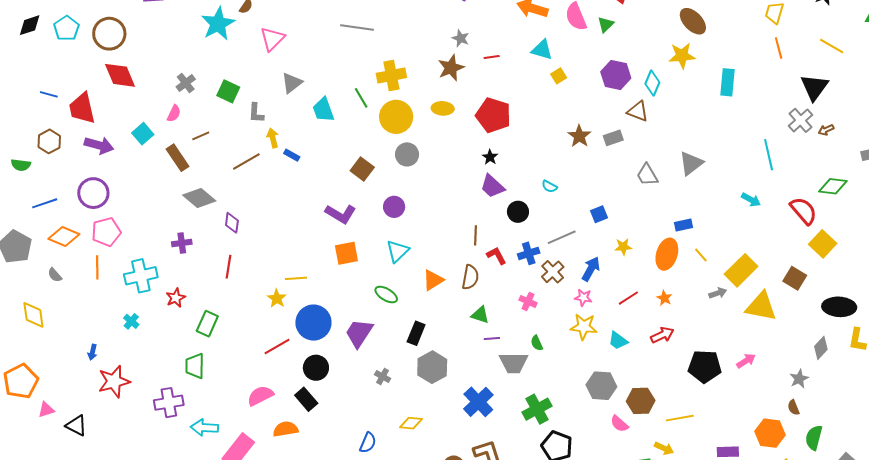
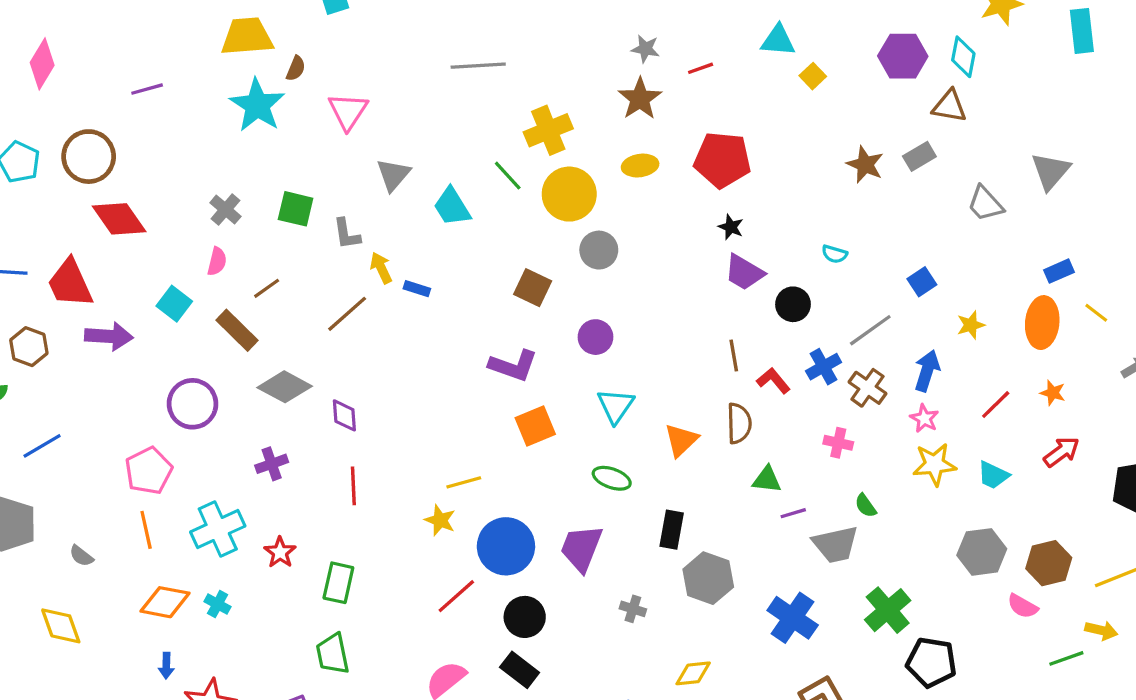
purple circle: (93, 193) -> (192, 404), moved
orange diamond: (64, 236) -> (165, 602), moved
pink star: (583, 298) -> (924, 418), turned 30

